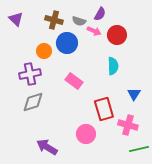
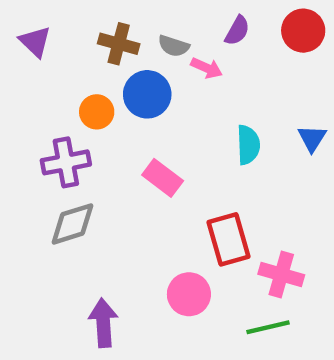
purple semicircle: (100, 14) -> (237, 31), moved
red circle: (117, 35) -> (303, 31), moved
blue triangle: (134, 94) -> (312, 138), moved
purple arrow: (47, 147) -> (103, 323), turned 55
green line: (139, 149) -> (268, 327), moved

